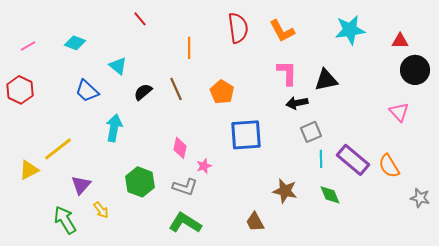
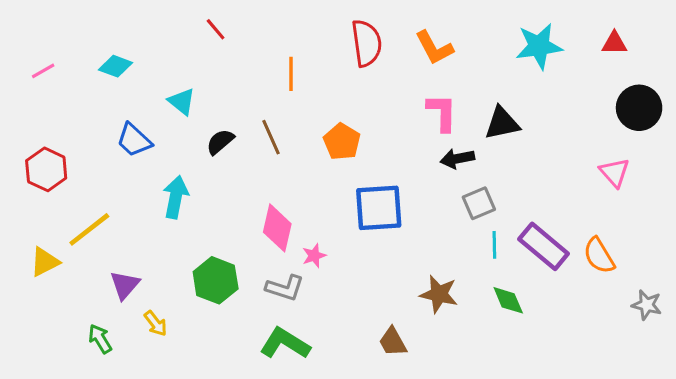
red triangle: (400, 41) -> (614, 43), moved
red hexagon: (20, 90) -> (46, 169), moved
pink diamond: (180, 148) -> (277, 228), size x1.4
green arrow: (65, 220) -> (100, 339), size x0.7

